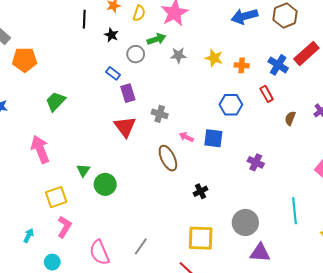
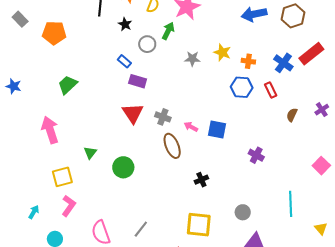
green arrow: (156, 39) -> (168, 31), turned -48
gray star: (178, 55) -> (192, 59), moved
orange pentagon: (25, 60) -> (54, 33), moved
purple rectangle: (128, 93) -> (138, 81), turned -60
blue hexagon: (231, 105) -> (242, 87), moved
gray cross: (160, 114) -> (163, 117), moved
green circle: (105, 184) -> (123, 167), moved
gray circle: (245, 222) -> (243, 212), size x0.6

